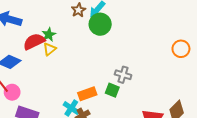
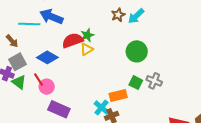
green circle: (100, 24) -> (137, 51), moved
green square: (112, 90) -> (136, 83), moved

